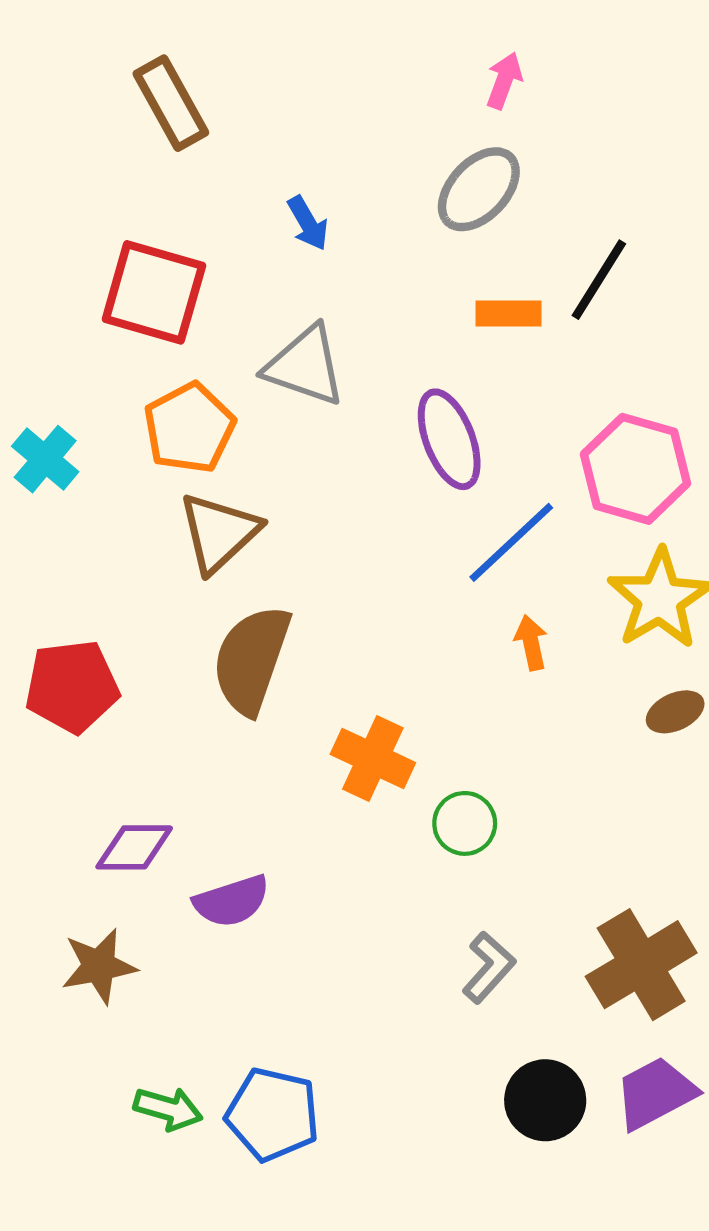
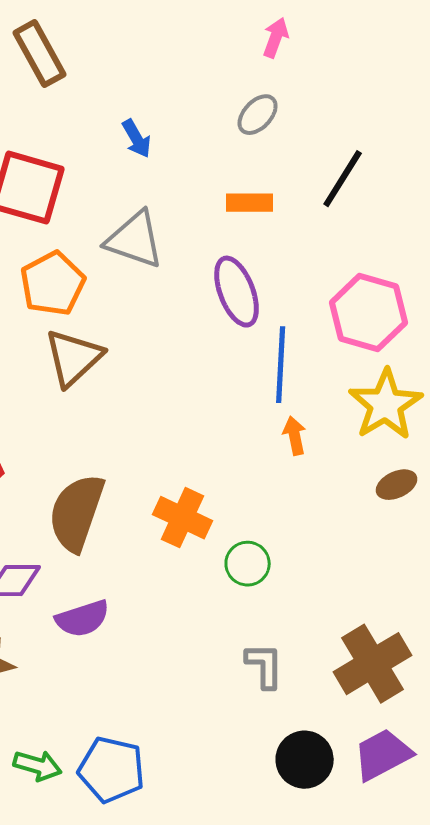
gray ellipse: (479, 189) -> (258, 115), size x0.7
orange rectangle: (508, 314) -> (250, 203), moved
blue line: (511, 542) -> (281, 365), turned -44
brown semicircle: (251, 660) -> (77, 513), moved
gray L-shape: (489, 967) -> (265, 666), turned -42

